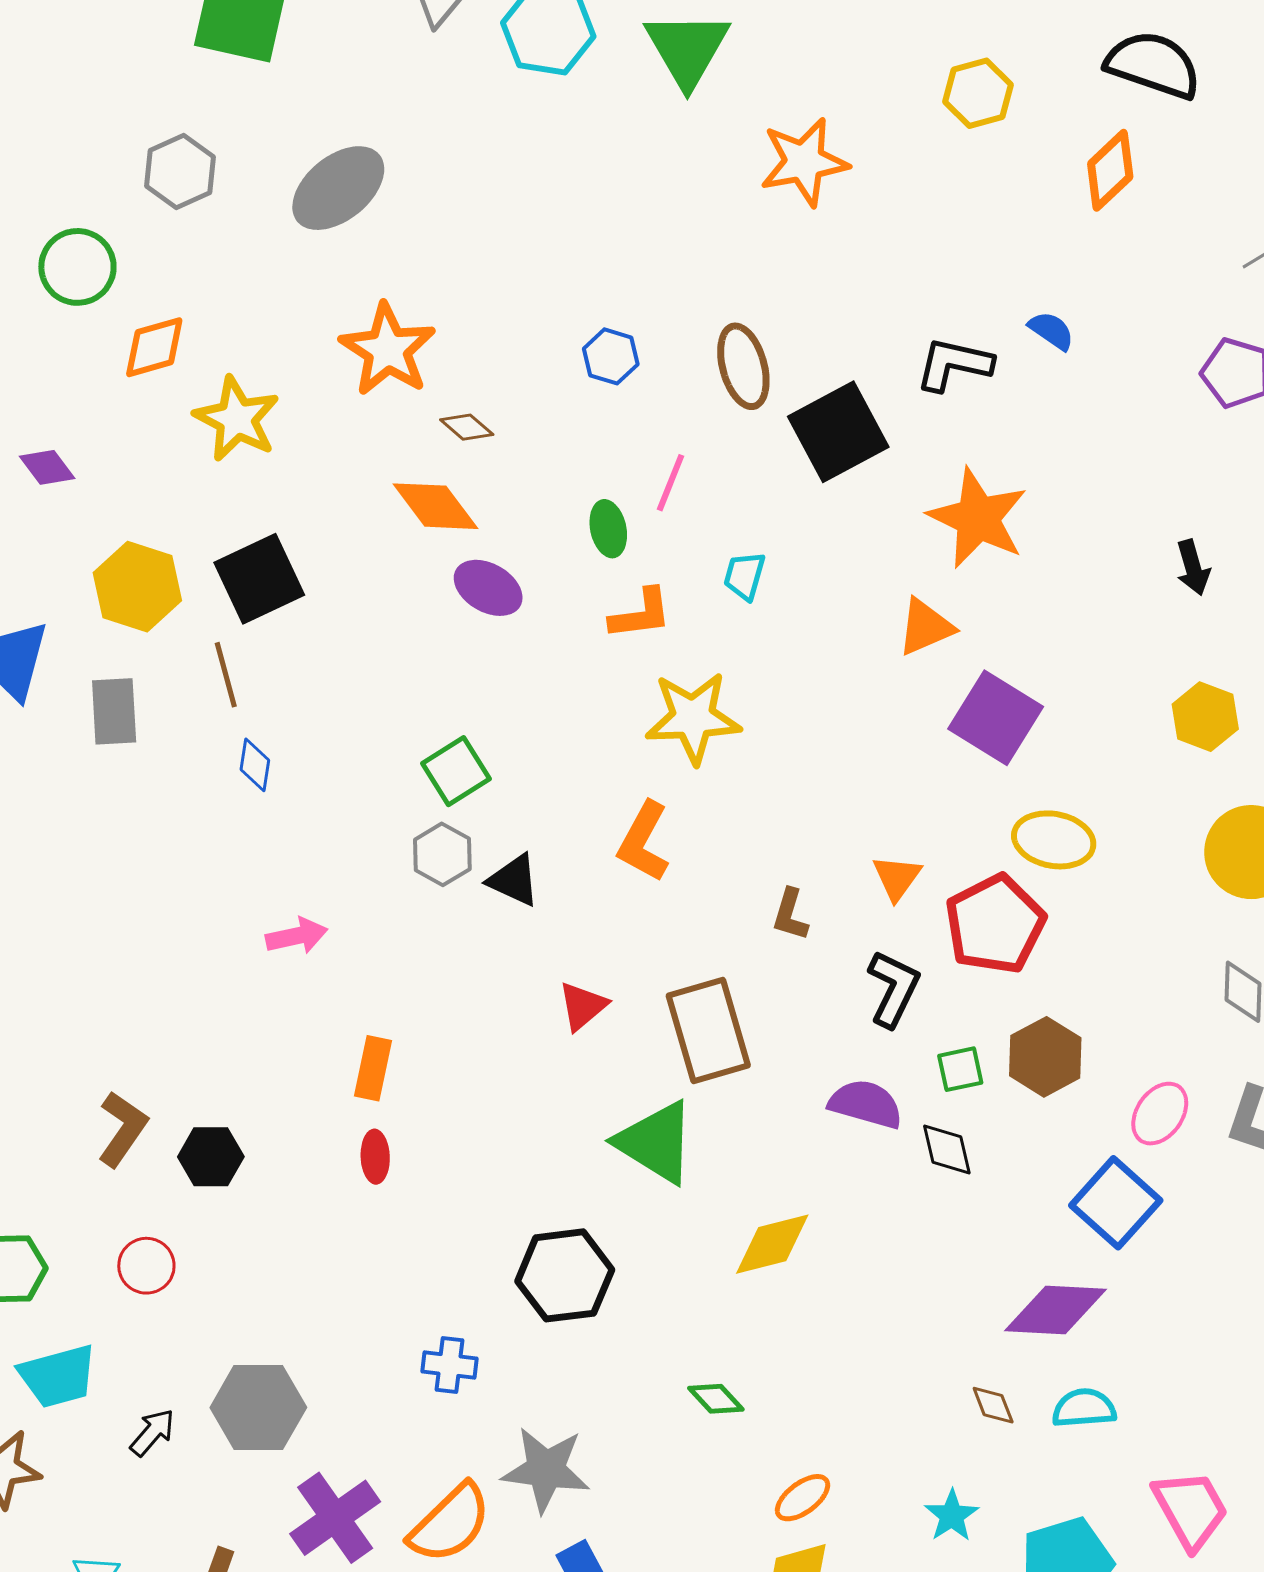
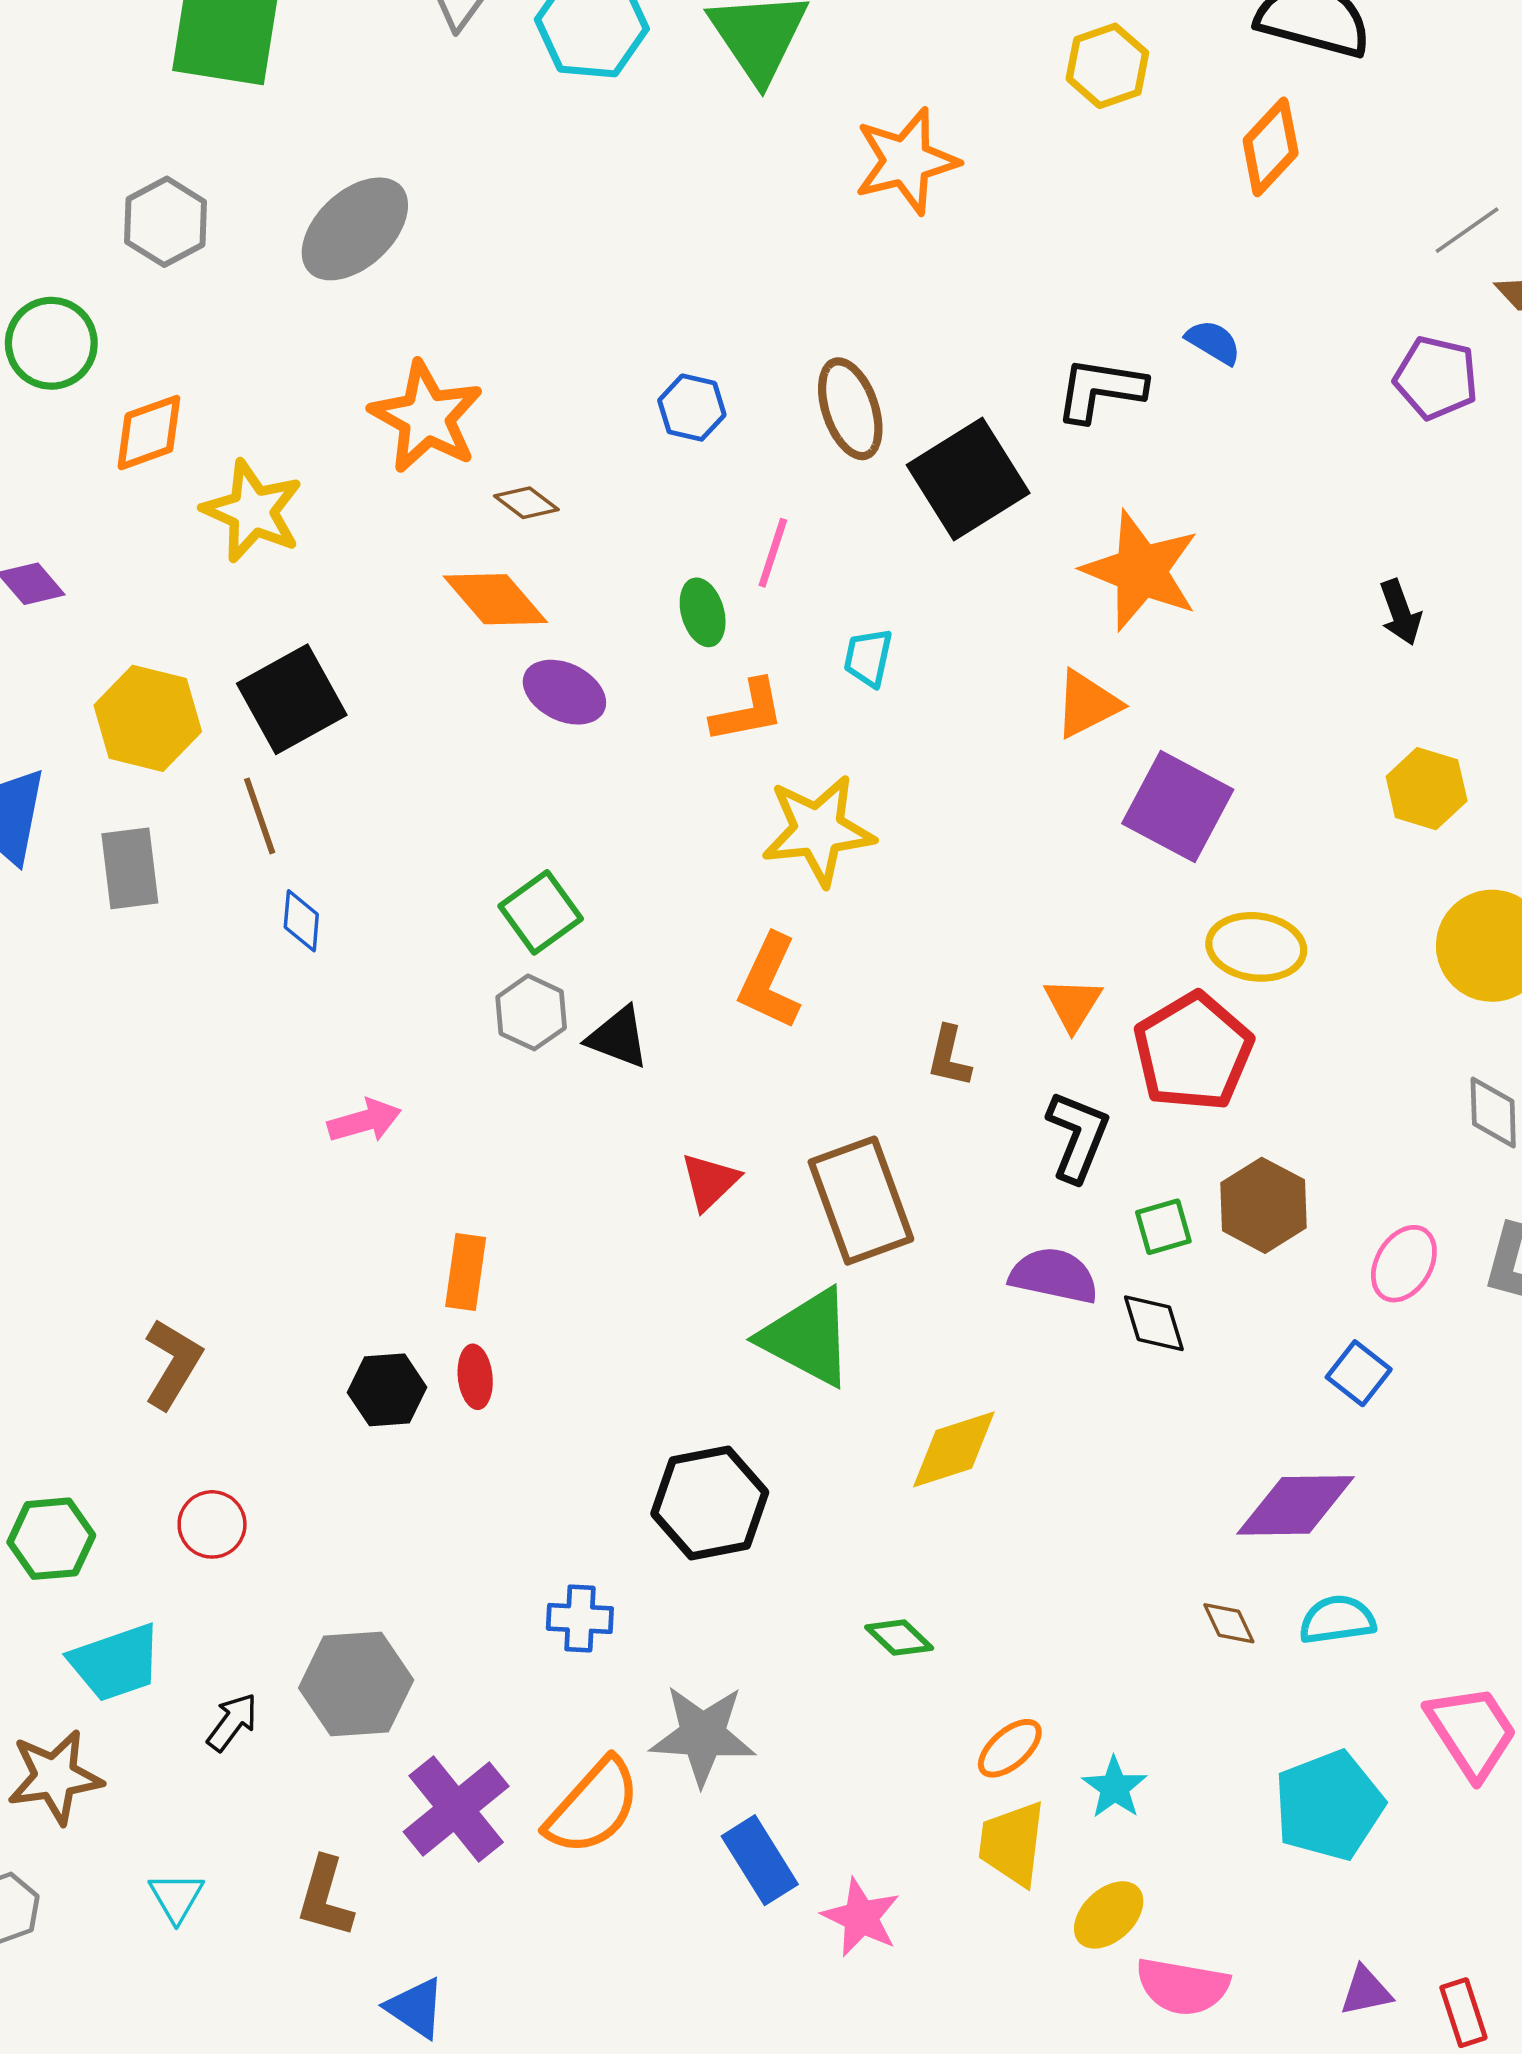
black hexagon: (211, 1157) -> (387, 1390), moved
blue square: (1116, 1203) -> (1359, 1373), size x0.6
cyan star: (952, 1516) -> (1115, 1788), moved

